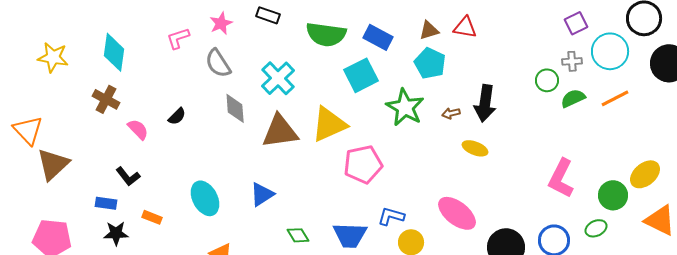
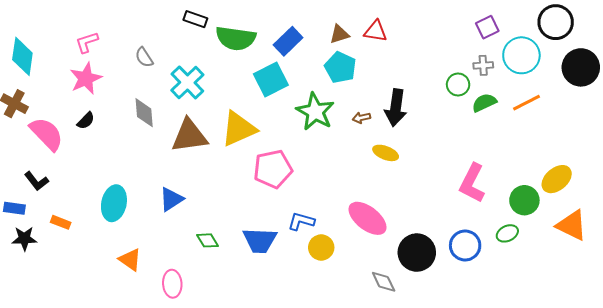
black rectangle: (268, 15) -> (195, 19), moved
pink star: (221, 23) -> (86, 78), moved, size x1.4
blue rectangle: (378, 37) -> (288, 41), turned -72
gray semicircle: (218, 63) -> (144, 57), moved, size x0.7
pink semicircle: (138, 129) -> (47, 134), size x1.6
cyan ellipse: (205, 198) -> (114, 203), turned 40

